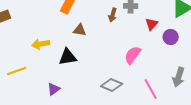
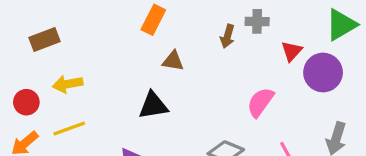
purple circle: (171, 37) -> (323, 73), size x1.5
yellow arrow: (41, 44) -> (68, 84), moved

